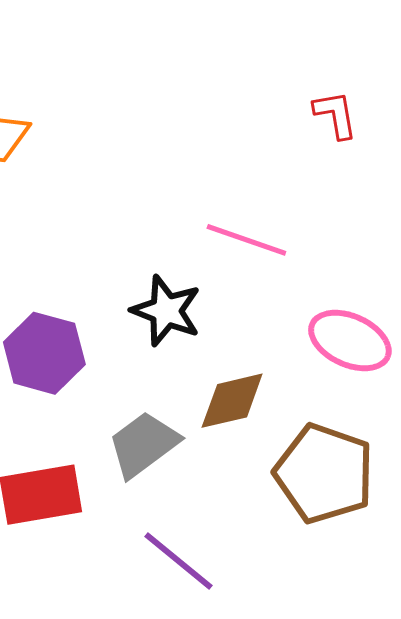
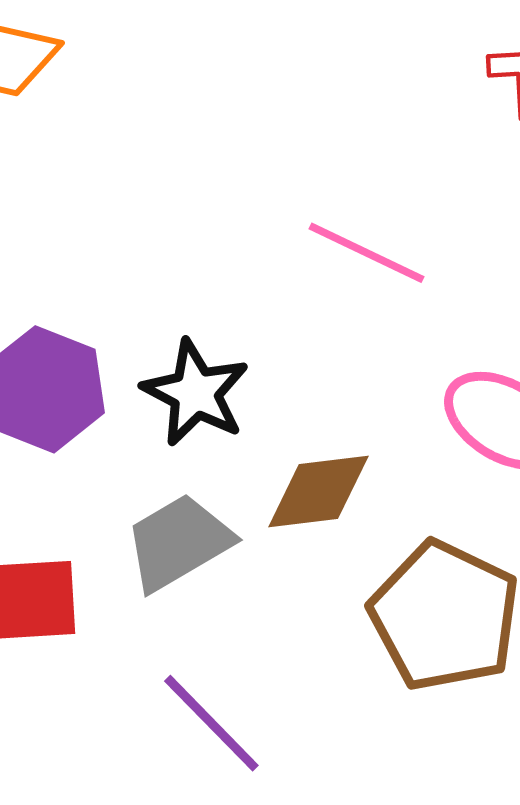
black star: (166, 311) -> (196, 393), moved

